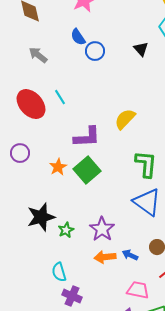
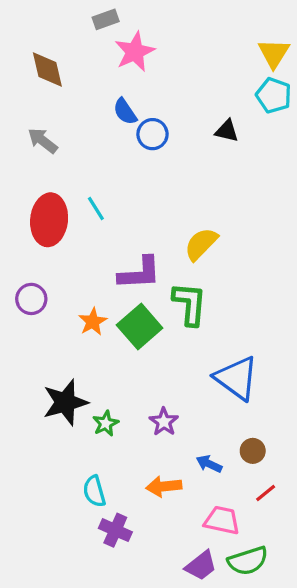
black triangle: (141, 49) -> (227, 131), turned -35
gray arrow: (38, 55) -> (43, 141), moved
red ellipse: (31, 104) -> (49, 220), turned 48
green L-shape: (146, 164) -> (190, 304), moved
purple star: (102, 229) -> (164, 422), size x0.7
orange arrow: (105, 257) -> (164, 486), moved

